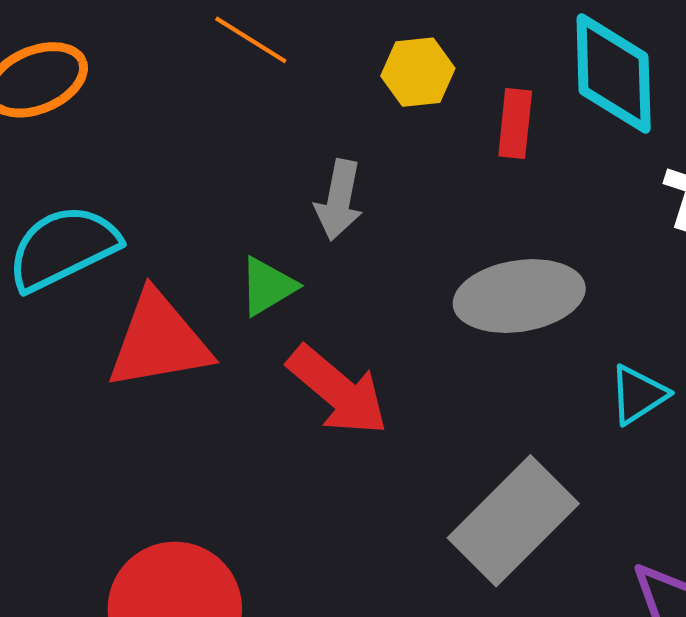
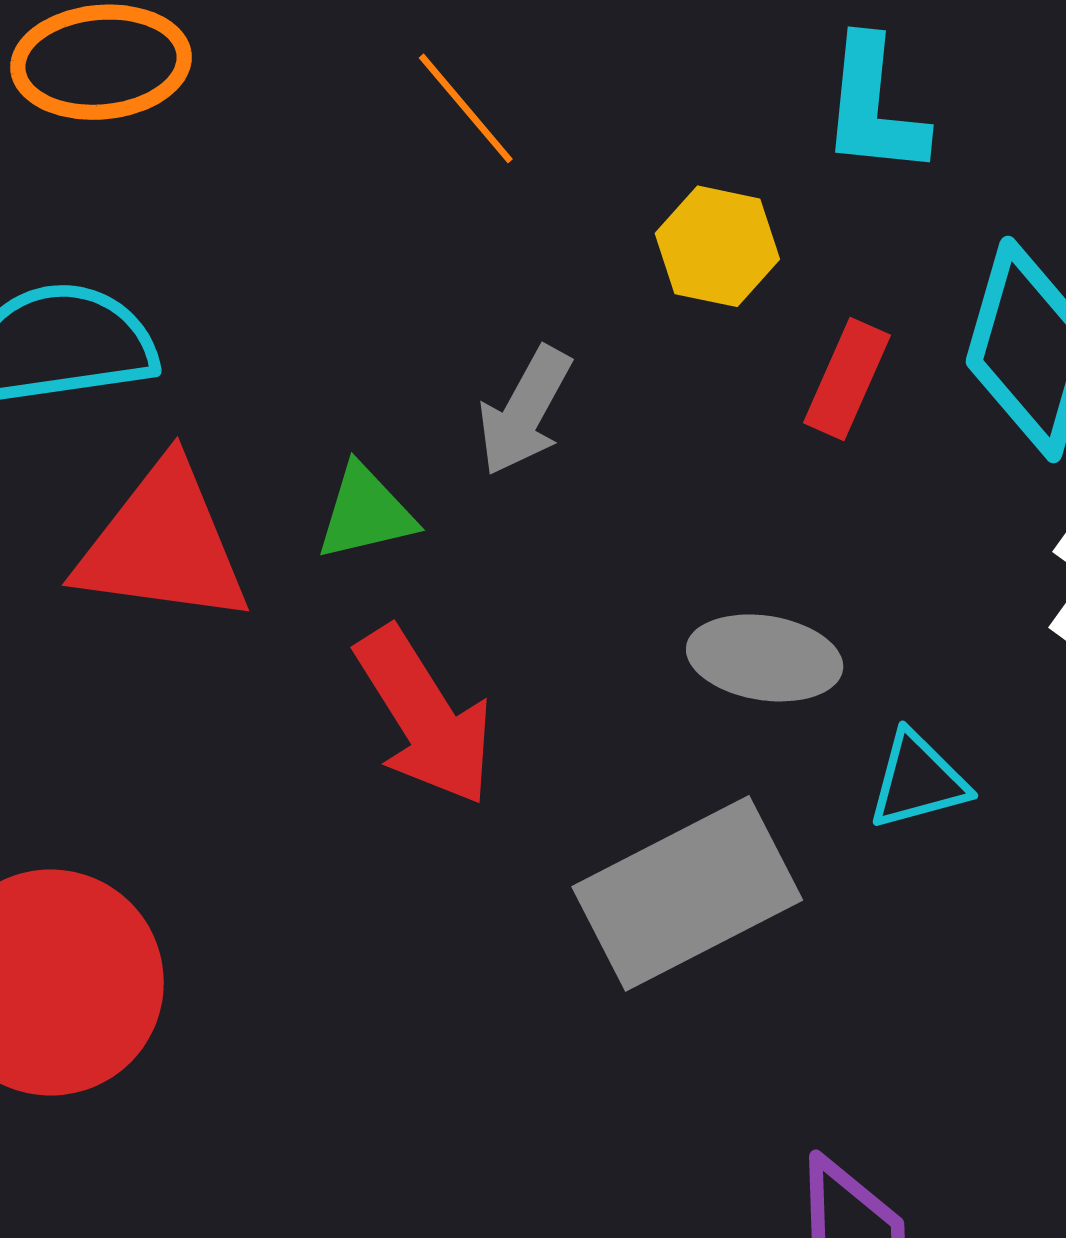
gray ellipse: (519, 296) -> (765, 658), size x0.7
cyan triangle: (638, 395) -> (918, 781), moved
gray rectangle: (513, 521) -> (687, 893), moved

